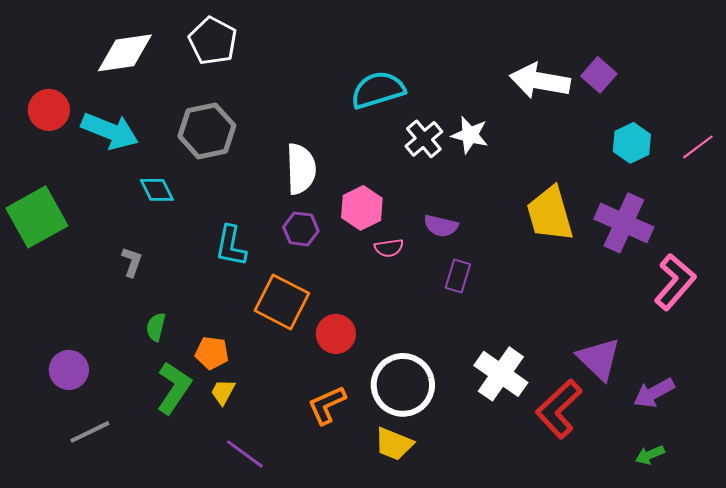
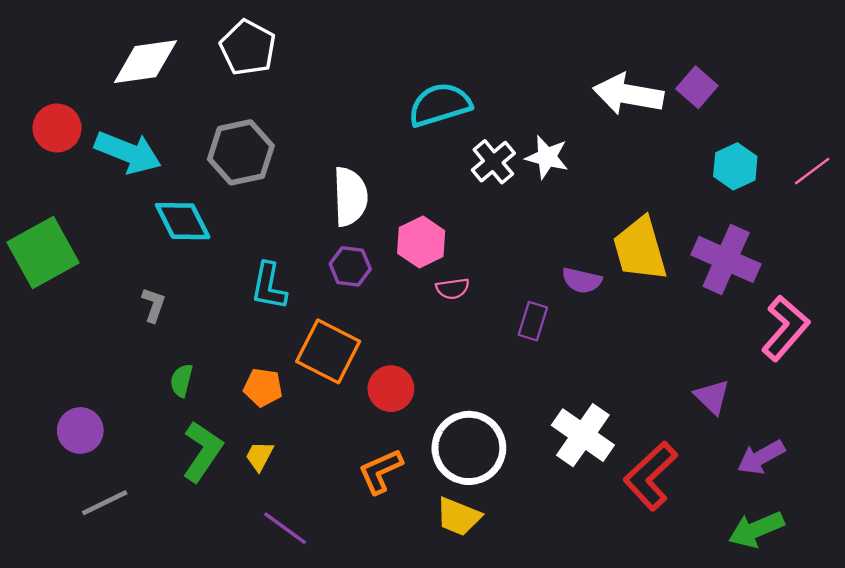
cyan diamond: (157, 190) -> (183, 221), size x1.4
purple semicircle: (441, 226) -> (582, 280), moved
orange pentagon: (212, 353) -> (263, 387), moved
purple triangle: (599, 359) -> (712, 397), moved, size x0.7
green arrow: (650, 455) -> (756, 529), size x1.6

